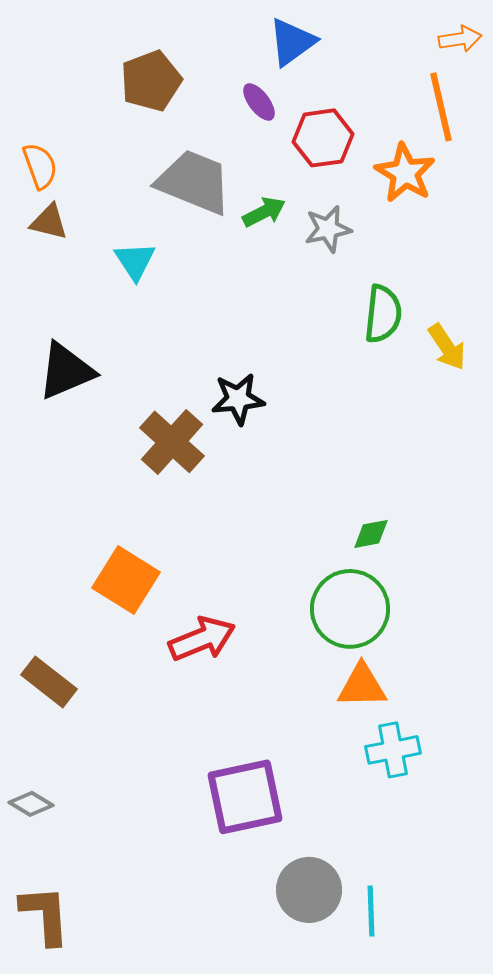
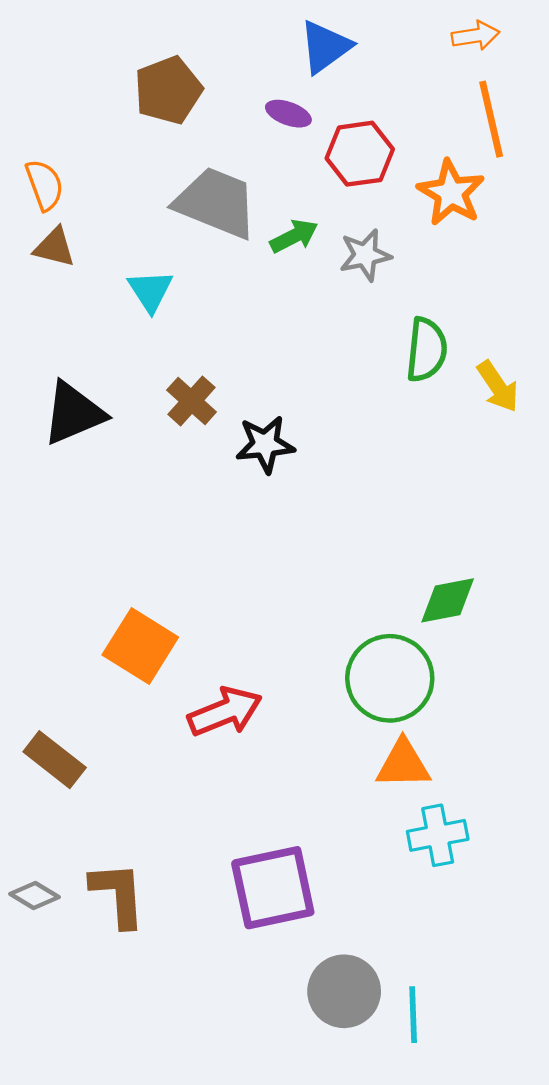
orange arrow: (460, 39) -> (476, 36), moved
purple ellipse: (259, 102) -> (288, 114), turned -33
brown cross: (172, 442) -> (192, 401), moved, size x0.7
green diamond: (371, 534) -> (448, 600), moved, size x1.4
brown L-shape: (45, 915) -> (118, 894), moved

